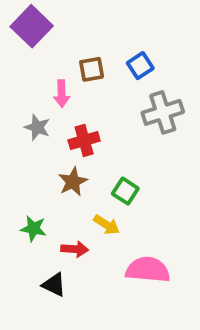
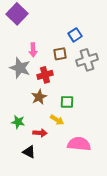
brown square: (92, 69) -> (60, 54), moved
gray star: (37, 127) -> (20, 68), size x1.5
green square: (125, 191) -> (67, 102), turned -32

